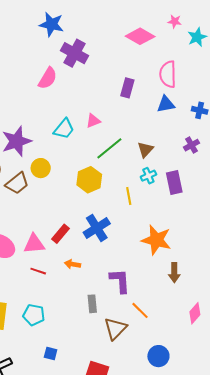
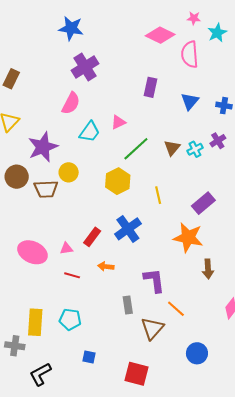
purple cross: (74, 53) -> (85, 67), moved, turned 32
pink semicircle: (168, 74) -> (190, 54), moved
pink semicircle: (48, 78) -> (71, 103), moved
blue triangle: (166, 104) -> (190, 101), turned -36
cyan cross: (148, 176) -> (195, 149), moved
brown trapezoid: (17, 183) -> (46, 189), turned 40
purple rectangle: (174, 183) -> (203, 203), moved, turned 65
pink triangle: (34, 244) -> (66, 248), size x0.6

